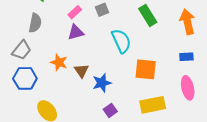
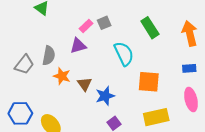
pink rectangle: (75, 12) -> (86, 26), moved
gray semicircle: (35, 23) -> (49, 56), moved
blue hexagon: (25, 78) -> (20, 113), moved

